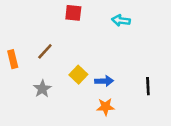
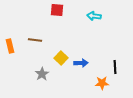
brown line: (45, 51) -> (35, 40), turned 56
gray star: (42, 89) -> (42, 74), moved
orange star: (105, 107) -> (102, 83), moved

